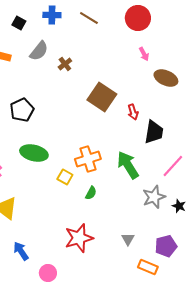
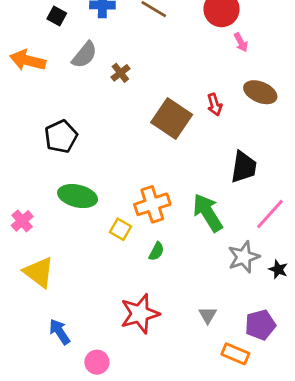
pink arrow: (144, 54) -> (241, 42), moved
red arrow: (133, 112) -> (215, 105), moved

